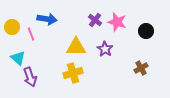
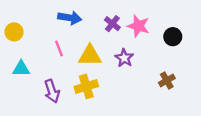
blue arrow: (47, 19) -> (70, 18), moved
pink line: (31, 34) -> (59, 49), moved
cyan triangle: (18, 58) -> (21, 69), turned -42
purple arrow: (30, 77) -> (52, 91), moved

